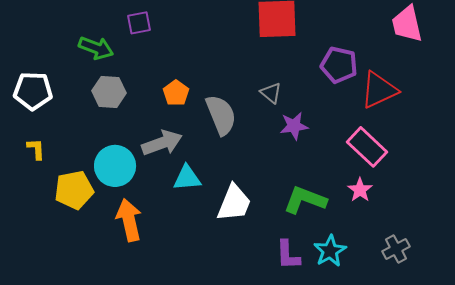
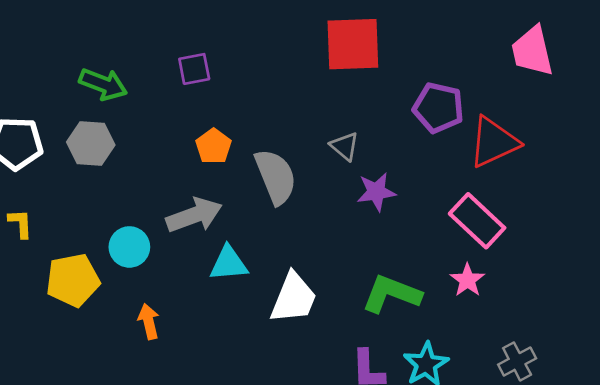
purple square: (139, 23) -> (194, 69), moved
gray hexagon: (109, 92) -> (91, 143), moved
cyan circle: (115, 166) -> (129, 247), size x0.7
orange arrow: (129, 220) -> (149, 321), size x0.6

